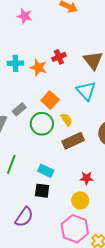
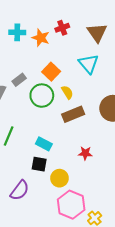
yellow circle: (80, 200) -> (59, 178), moved

